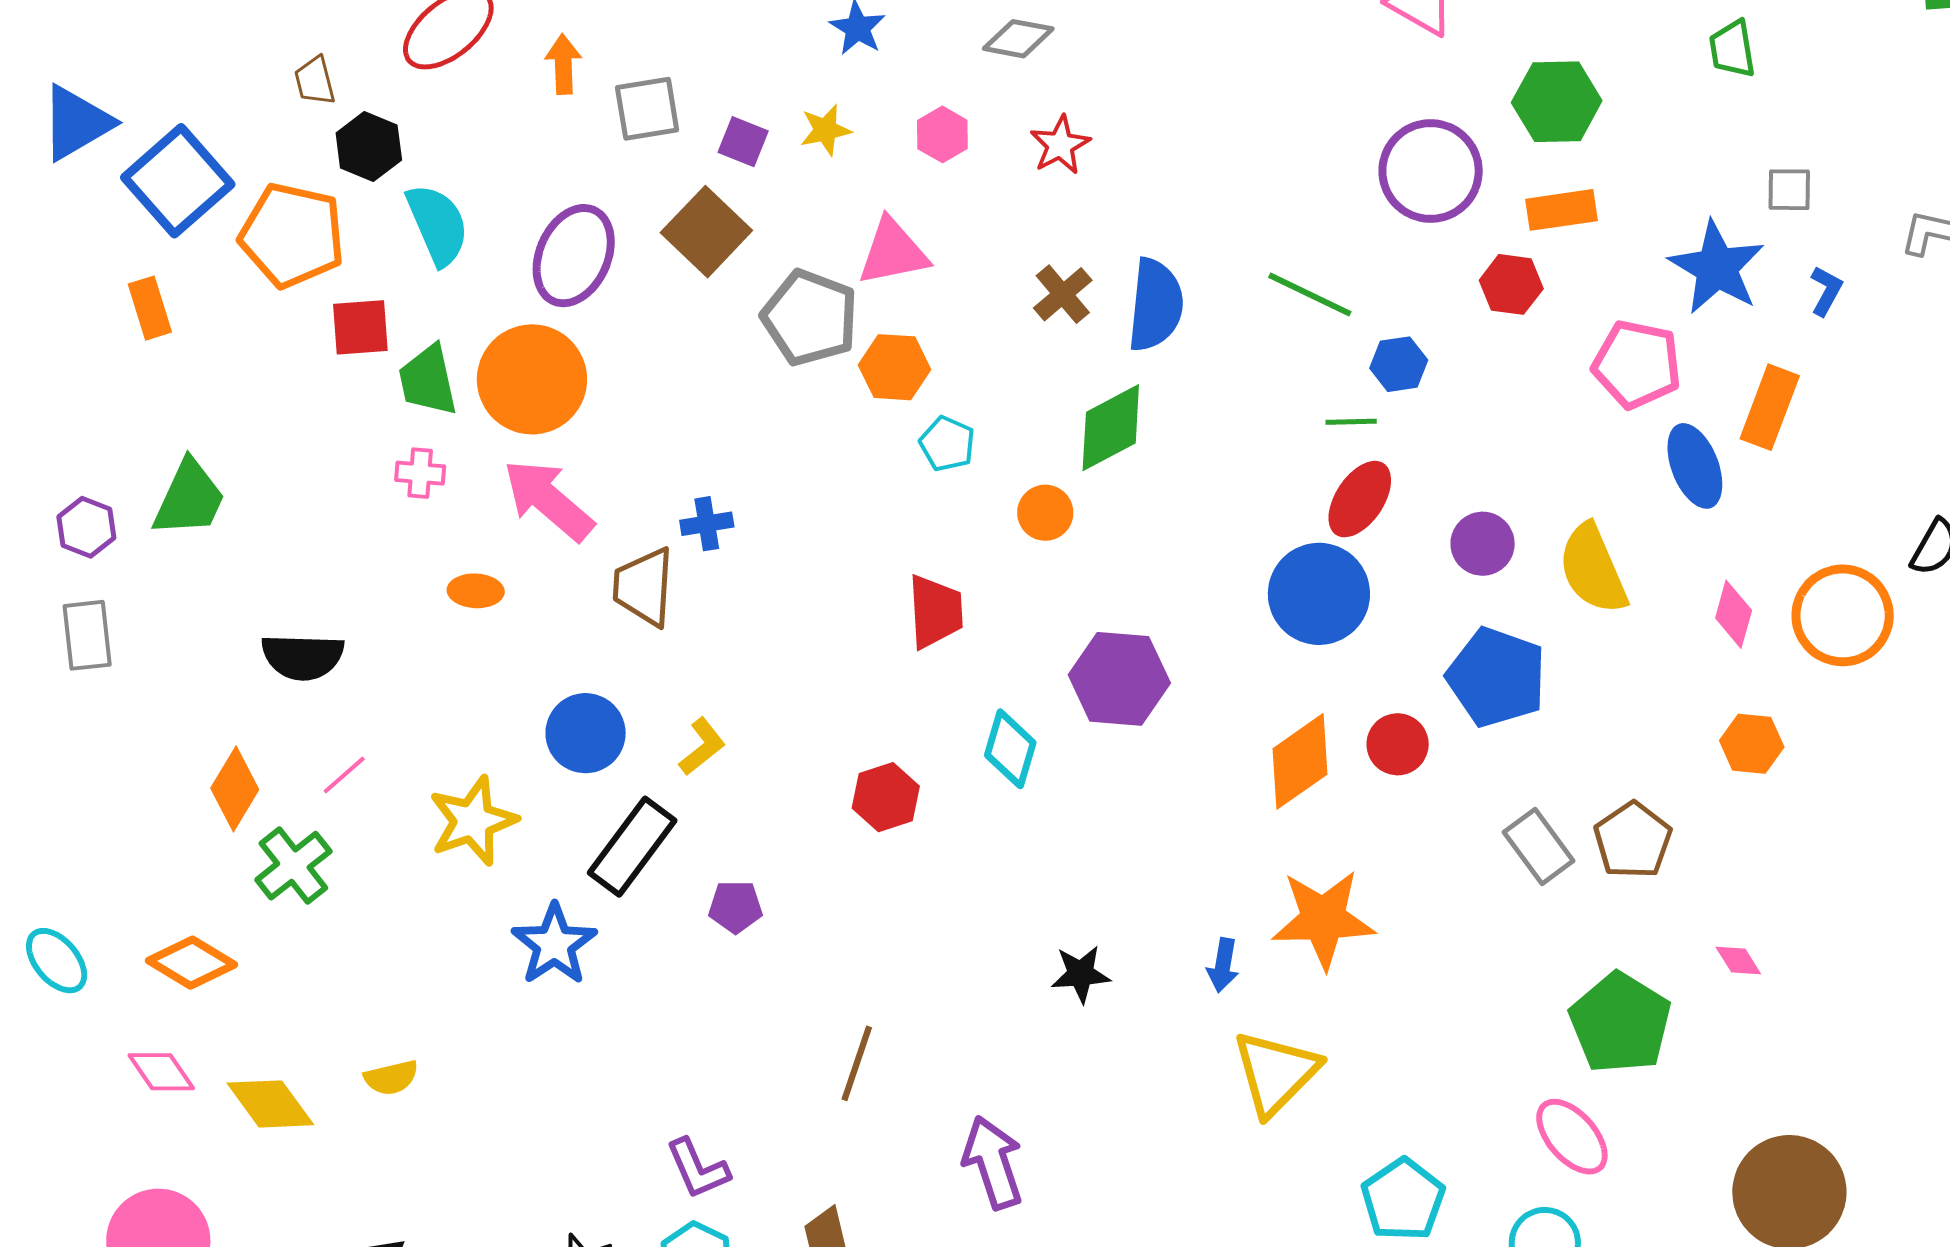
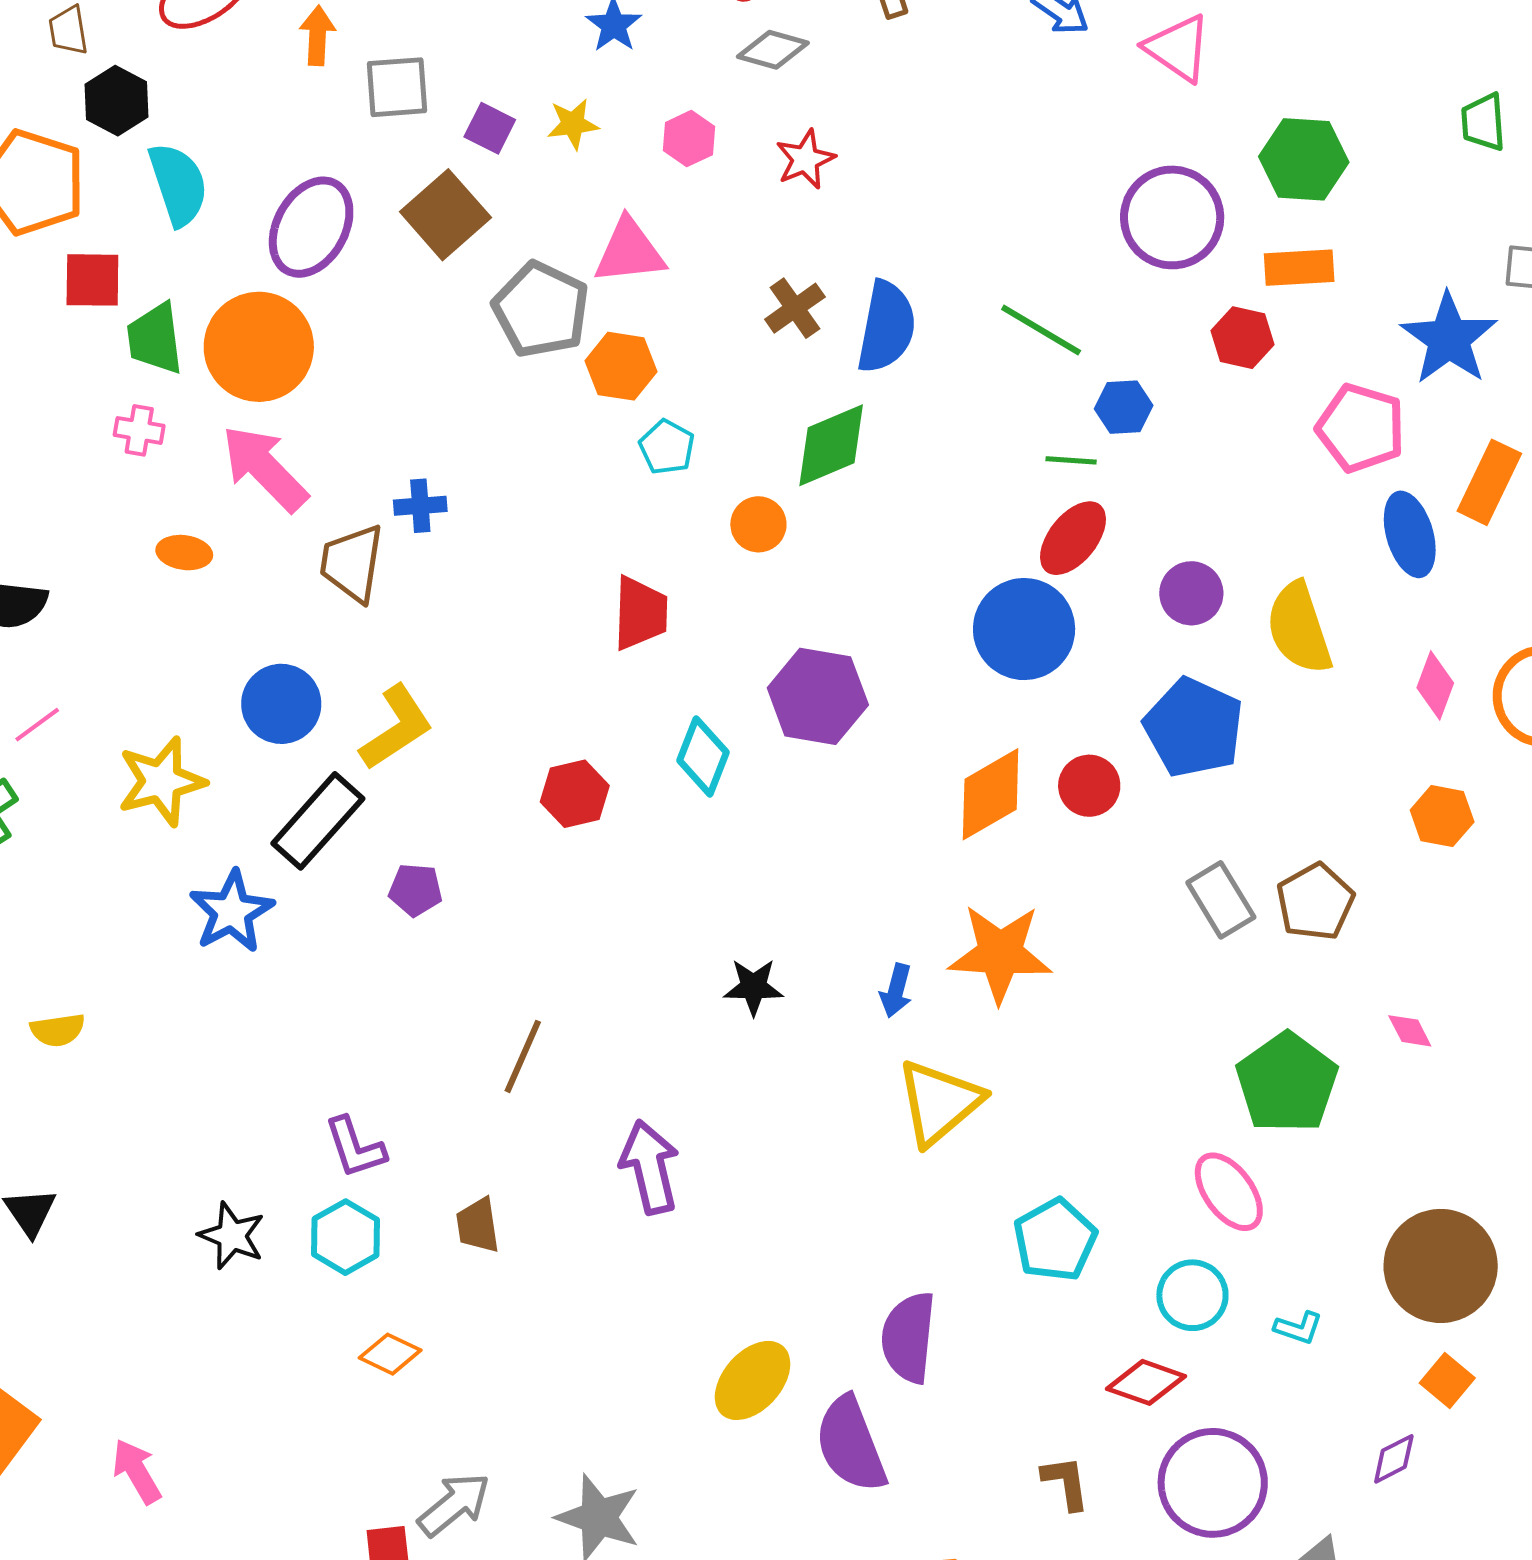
yellow L-shape: (702, 747) -> (396, 727), size x1.5

